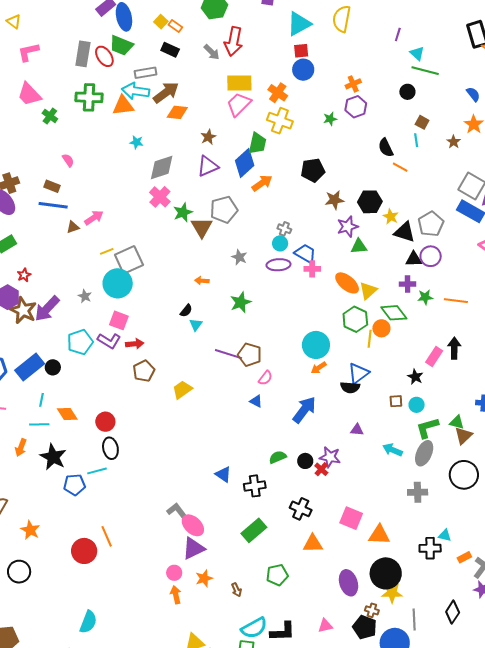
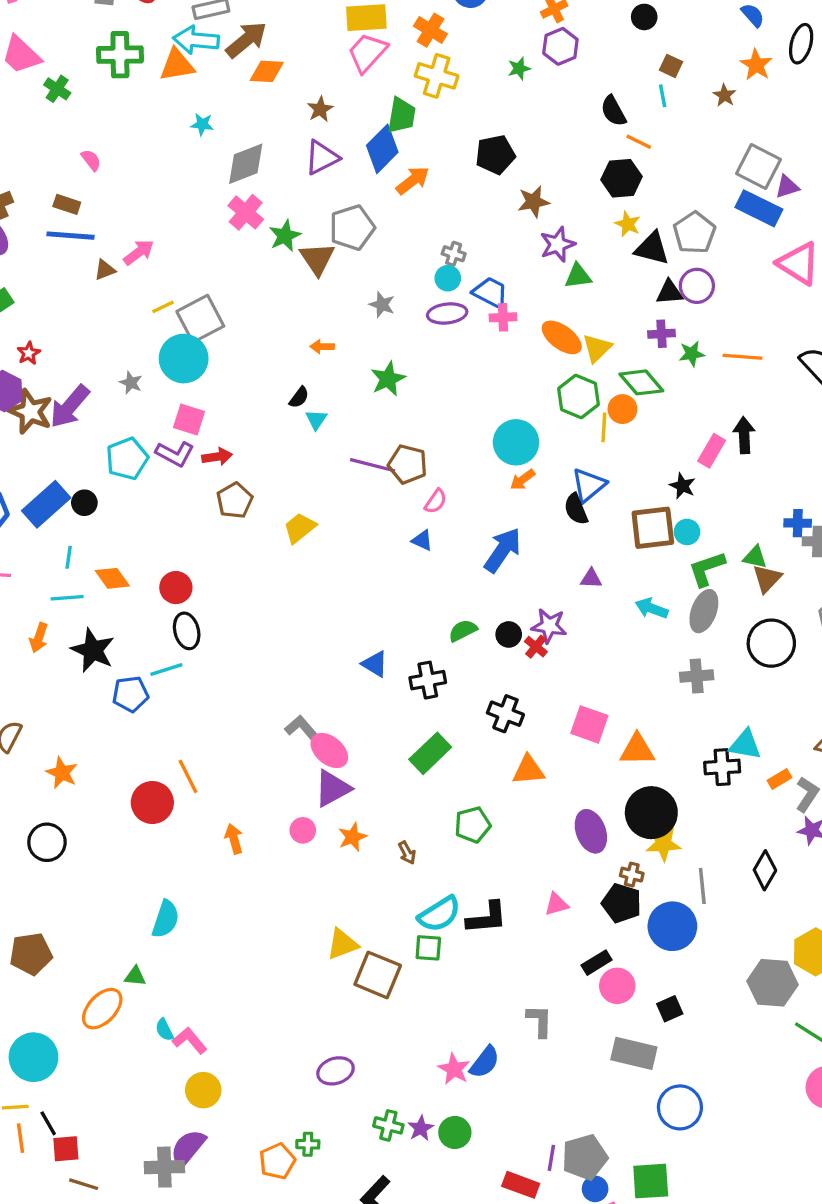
black hexagon: (370, 202) -> (622, 178), moved
black semicircle: (350, 387) -> (576, 509), turned 66
brown square: (396, 401) -> (653, 528), size x2.0
cyan triangle: (445, 535) -> (745, 745), size x1.5
orange arrow: (176, 595) -> (234, 839), moved

